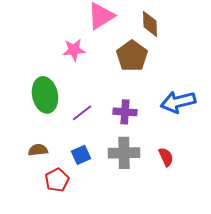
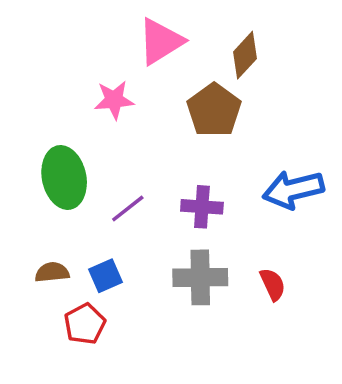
brown diamond: (150, 24) -> (245, 55), turned 44
blue square: (81, 155) -> (105, 276), moved

